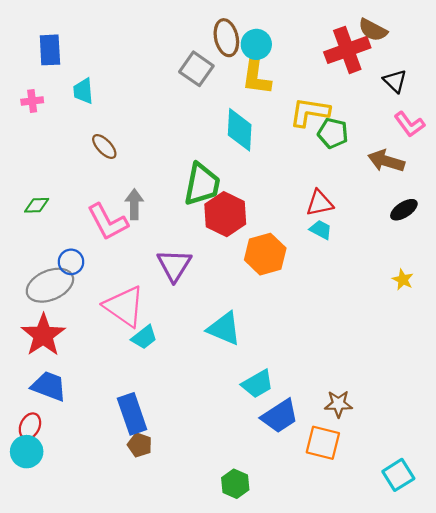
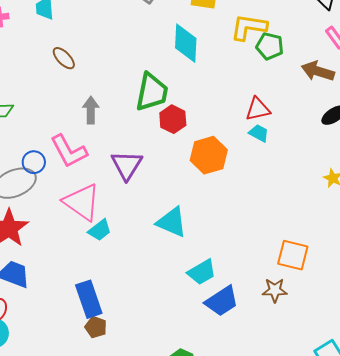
red hexagon: (225, 214) -> (173, 119), size x0.7
pink L-shape: (108, 222) -> (69, 151), moved
orange square: (323, 443) -> (293, 255), moved

